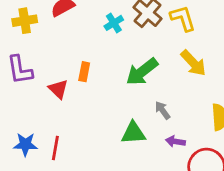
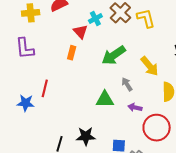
yellow arrow: (193, 63) -> (150, 66), moved
red triangle: (58, 89) -> (81, 32), moved
red line: (55, 148) -> (45, 88), moved

